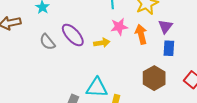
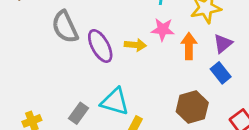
purple ellipse: (73, 35) -> (100, 46), moved
gray semicircle: (47, 42) -> (65, 27), size x1.4
blue rectangle: (169, 48) -> (221, 73), turned -56

